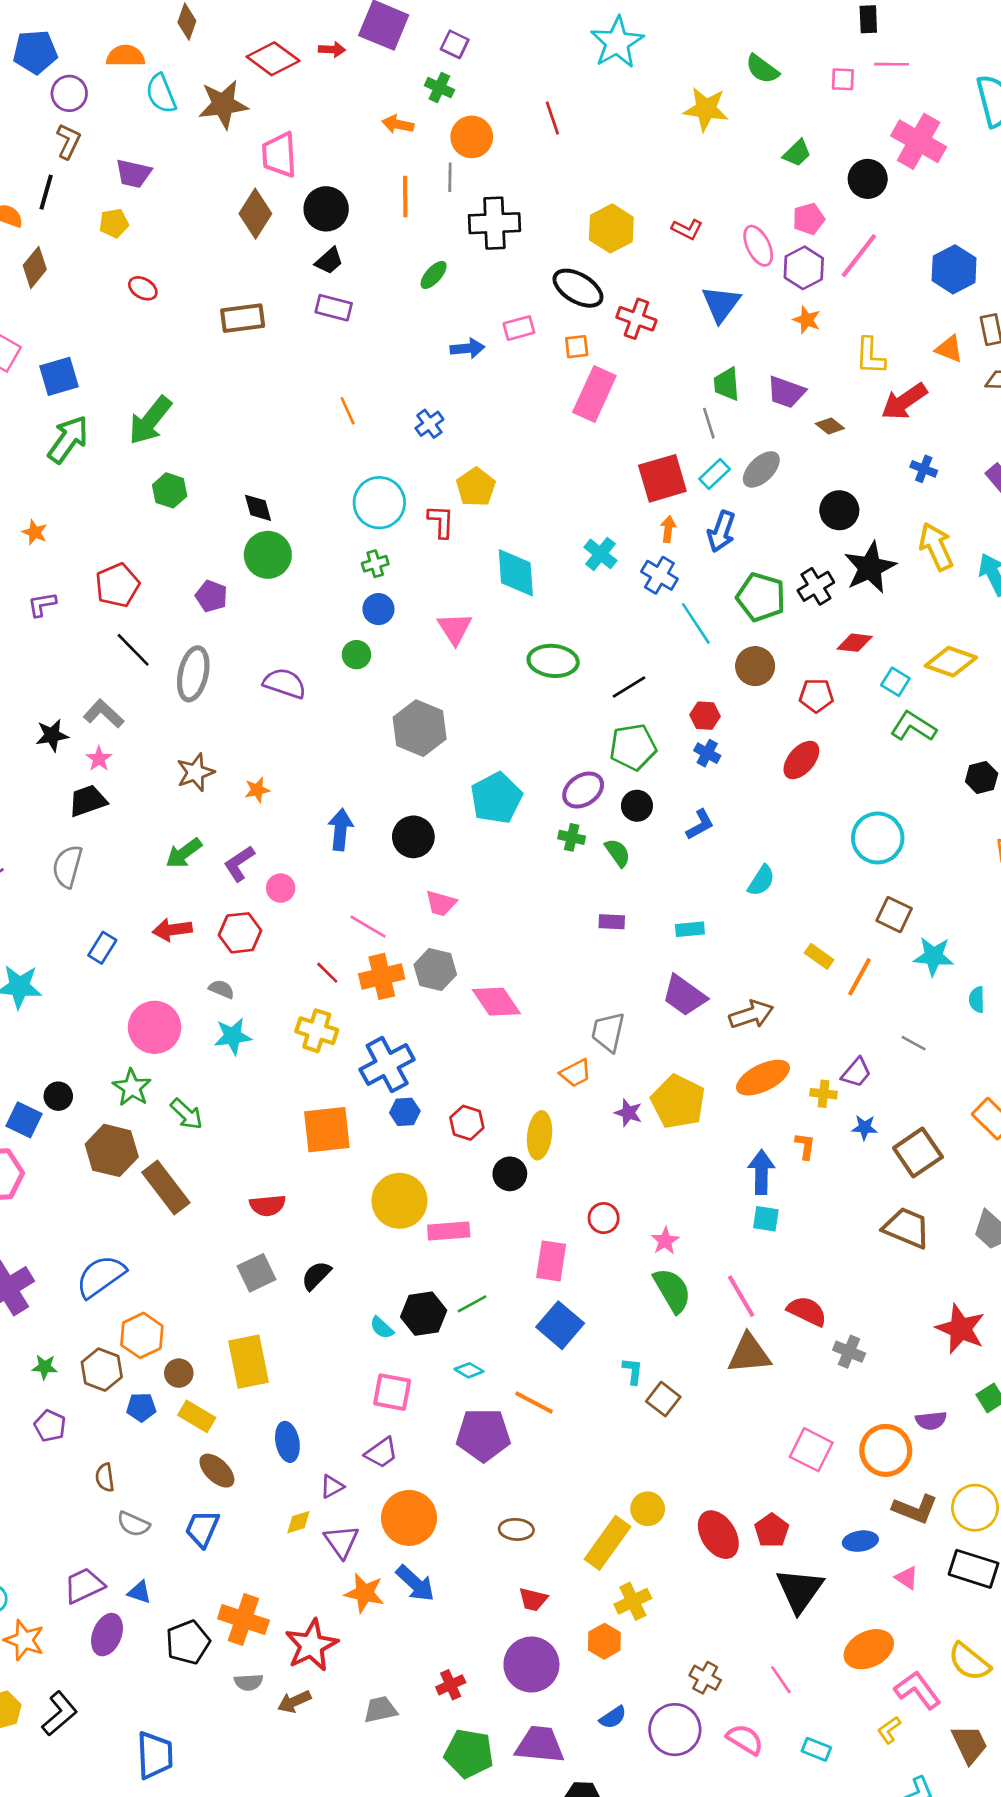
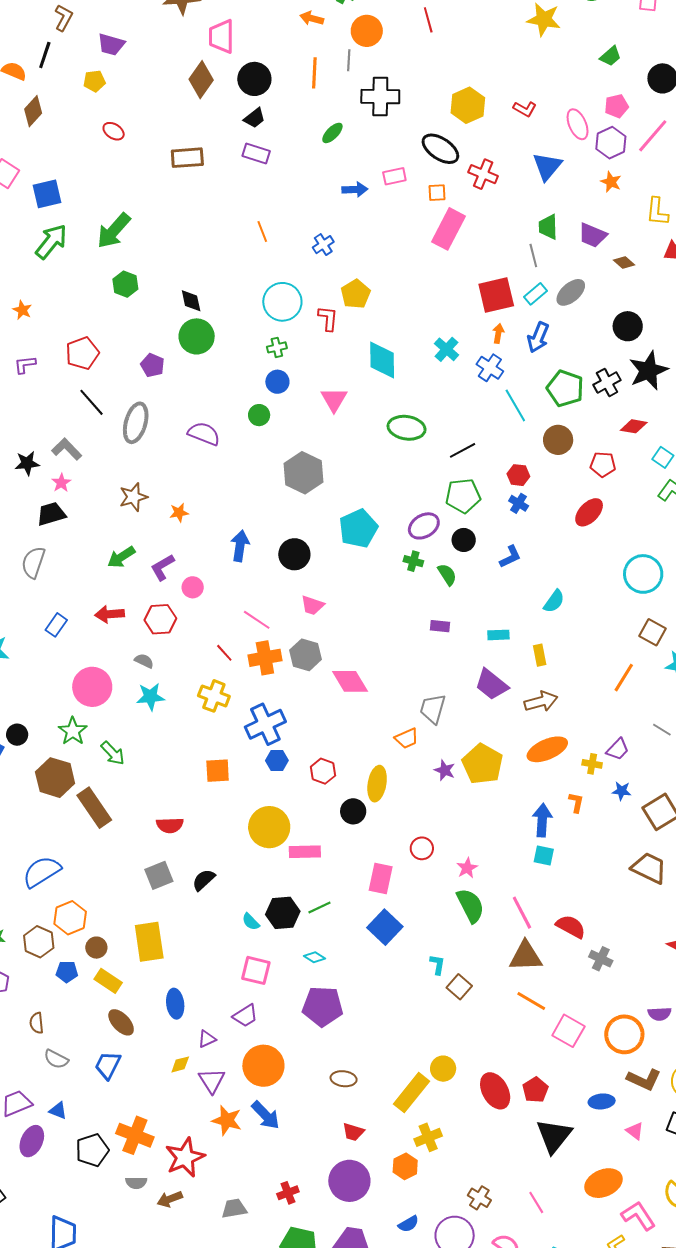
yellow rectangle: (819, 956) -> (540, 655), moved, turned 40
orange square: (327, 1130) -> (218, 771), size x0.7
orange line: (534, 1402) -> (531, 1001), moved

